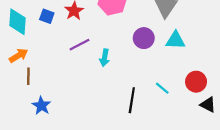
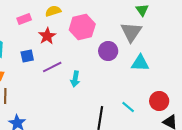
blue square: (47, 16) -> (27, 56), moved, turned -32
purple circle: (144, 38) -> (108, 51), moved

